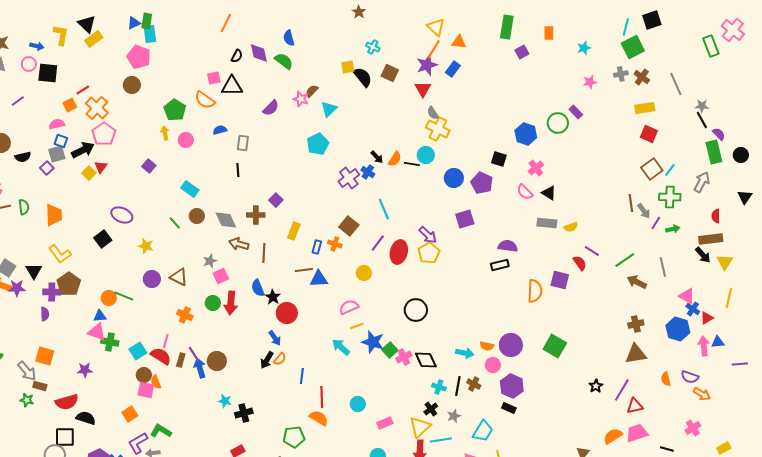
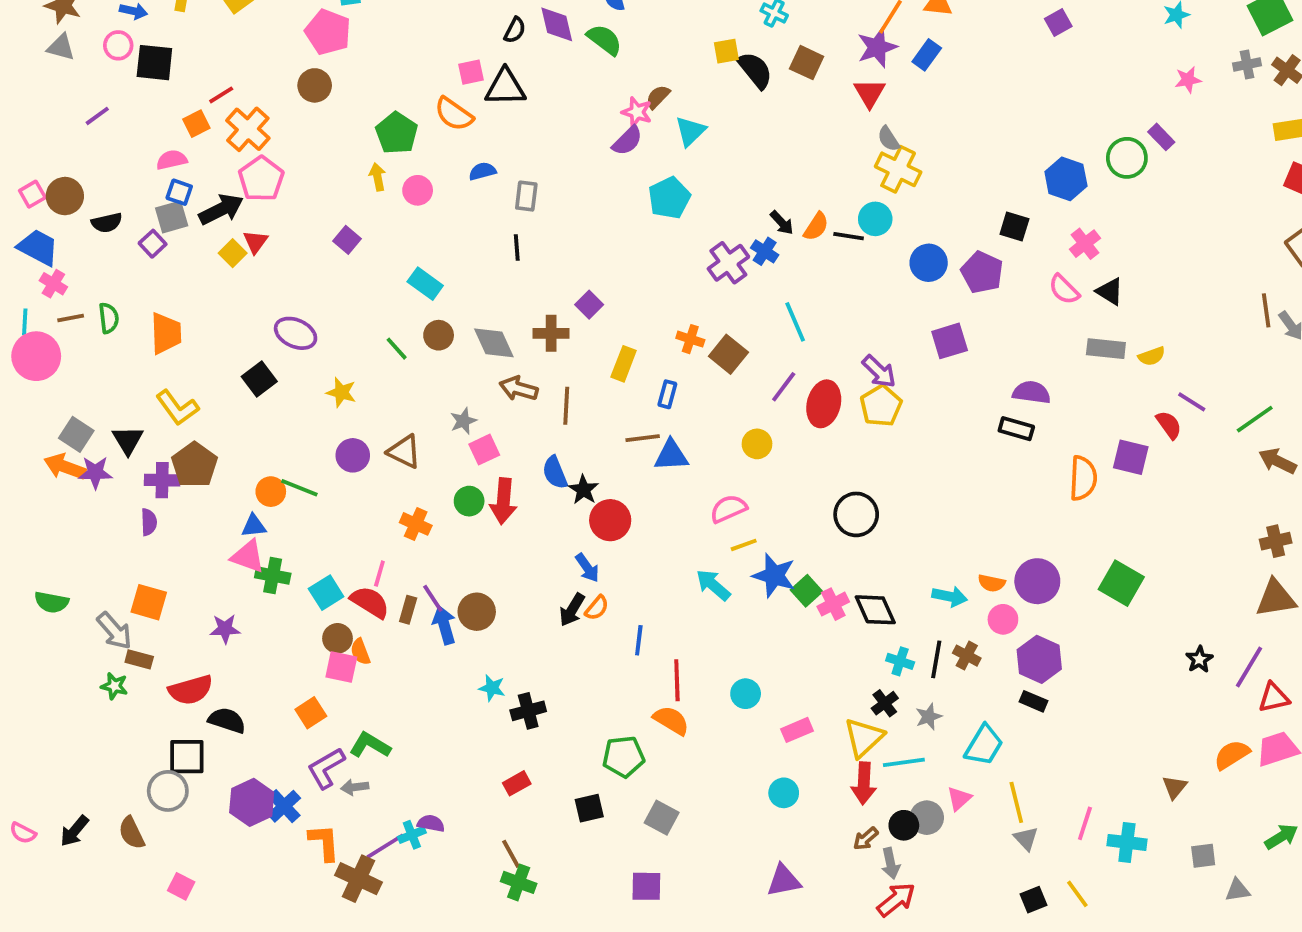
purple semicircle: (271, 108) -> (627, 141), moved
orange cross: (335, 244) -> (690, 339), moved
black rectangle: (500, 265) -> (1016, 429), turned 30

